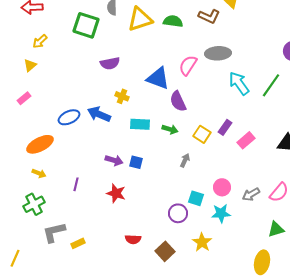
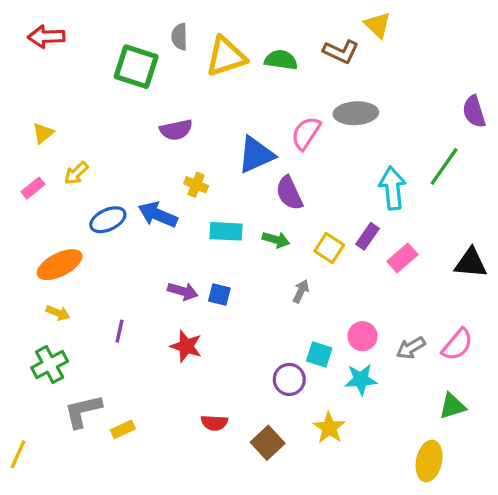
yellow arrow: (40, 41) -> (76, 173), moved
blue triangle: (158, 78) -> (256, 155), turned -45
cyan arrow: (239, 83) -> (392, 188), moved, turned 30

